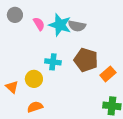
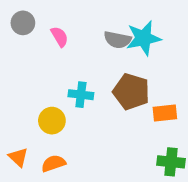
cyan star: (60, 25) -> (144, 38), moved, turned -30
orange rectangle: (108, 74) -> (165, 113), turned 35
orange triangle: (12, 87) -> (18, 157), moved

